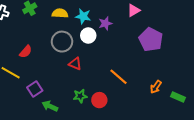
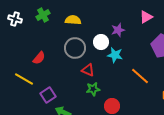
cyan star: (83, 16) -> (115, 55), moved
orange line: (118, 77) -> (140, 76), moved
green star: (80, 96) -> (93, 89), moved

